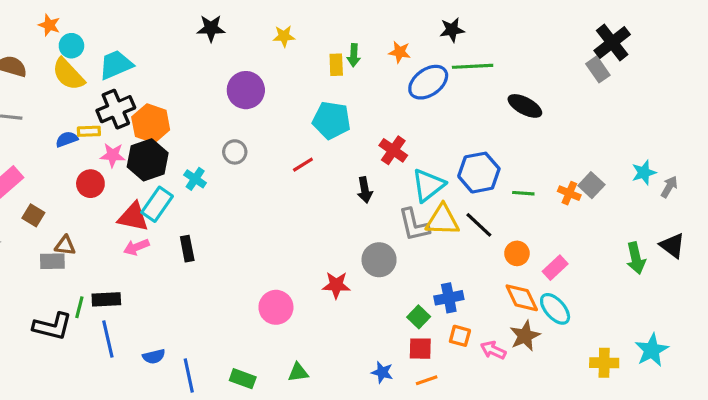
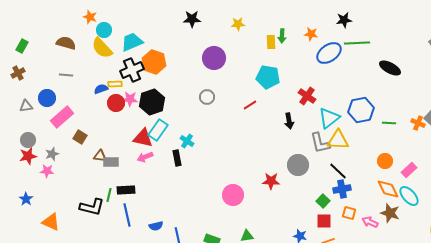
orange hexagon: (151, 123) -> (154, 62), moved
cyan cross: (195, 179) -> (187, 141), moved
red circle: (90, 184) -> (116, 103), moved
black line: (479, 225) -> (338, 171), moved
gray rectangle: (52, 261) -> (111, 162), moved
brown star: (525, 336) -> (390, 213), turned -30

